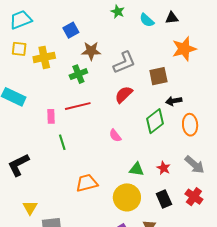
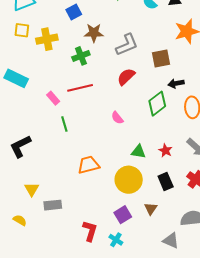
pink rectangle: (51, 116) -> (53, 98), turned -40

